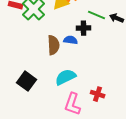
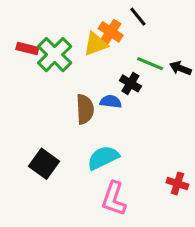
black cross: (84, 28) -> (130, 83), turned 32
red cross: (98, 94) -> (177, 183), moved

